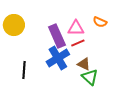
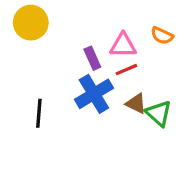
yellow circle: (14, 25) -> (31, 23), moved
purple rectangle: (57, 36) -> (92, 58), size x0.6
green triangle: (90, 77) -> (159, 113), moved

